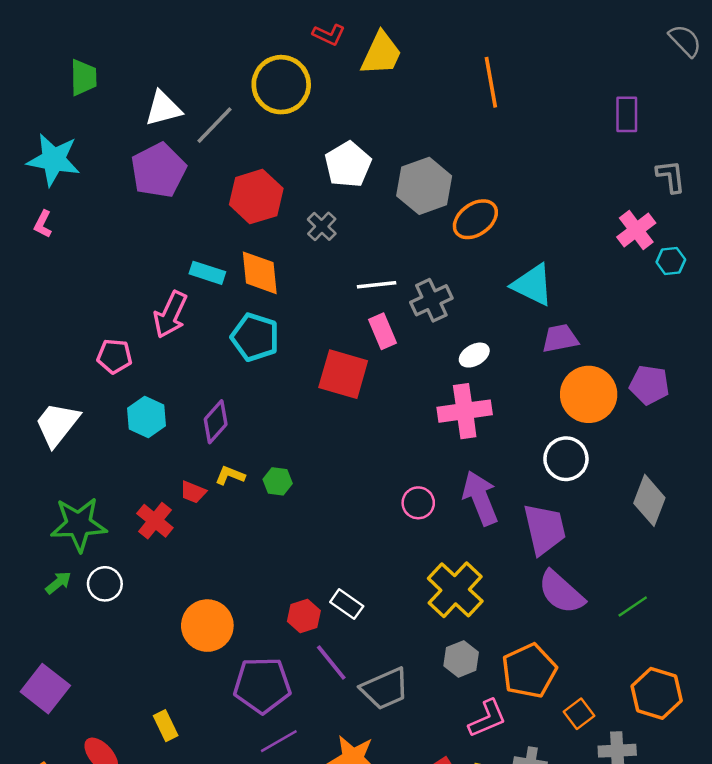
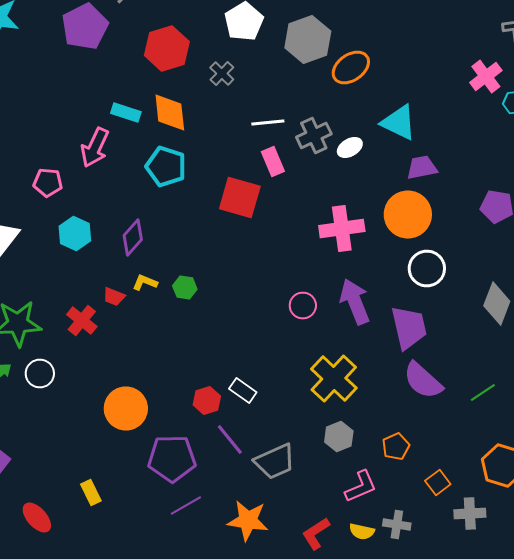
white ellipse: (474, 355) -> (350, 148), moved
orange circle: (589, 394) -> (408, 214), moved
orange pentagon: (529, 671) -> (396, 446), size x0.6

